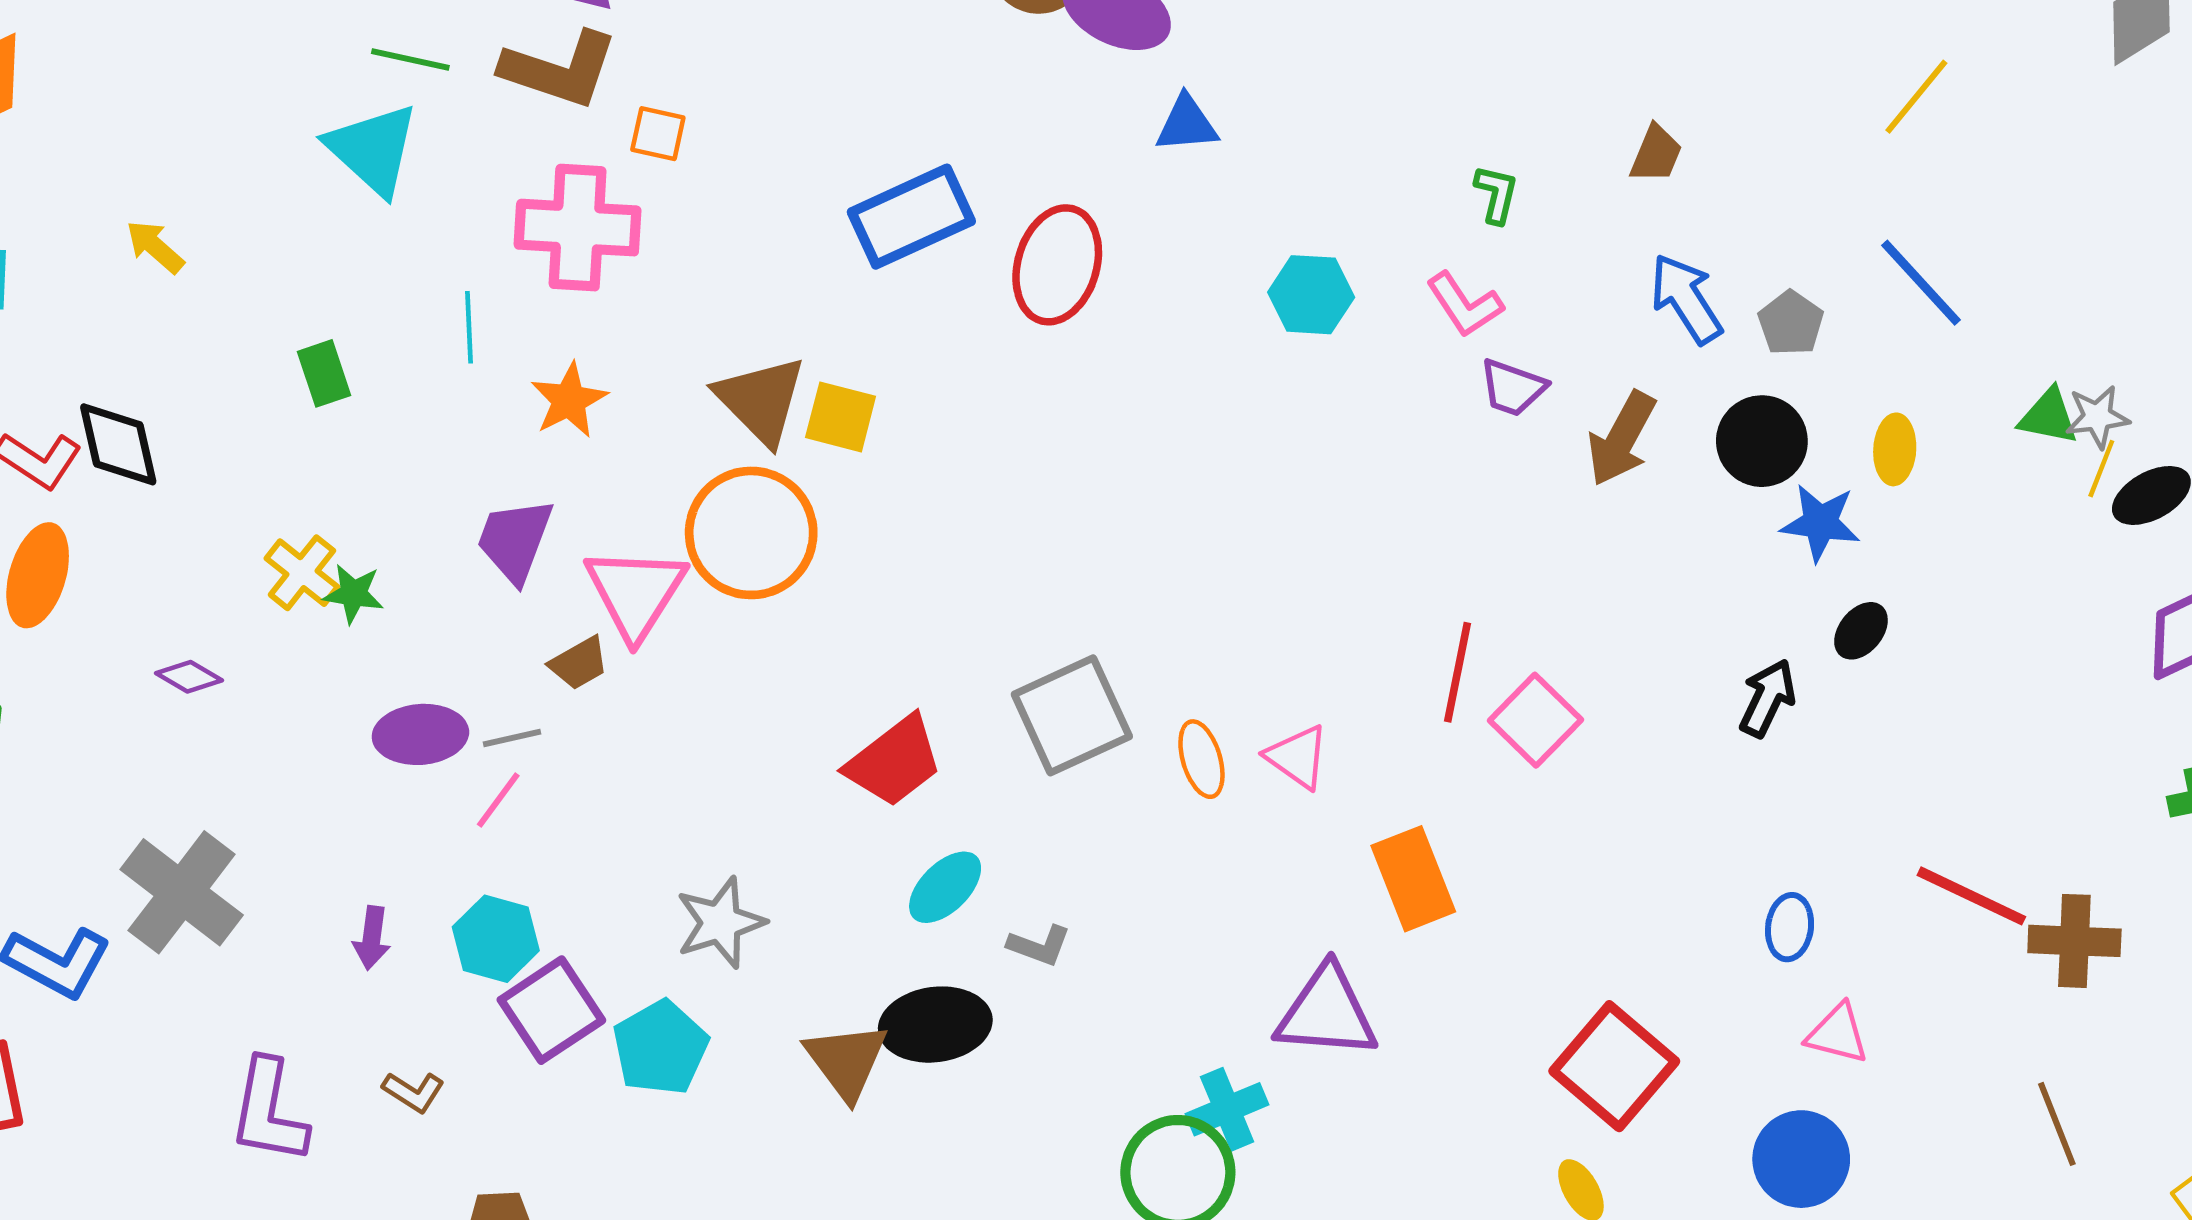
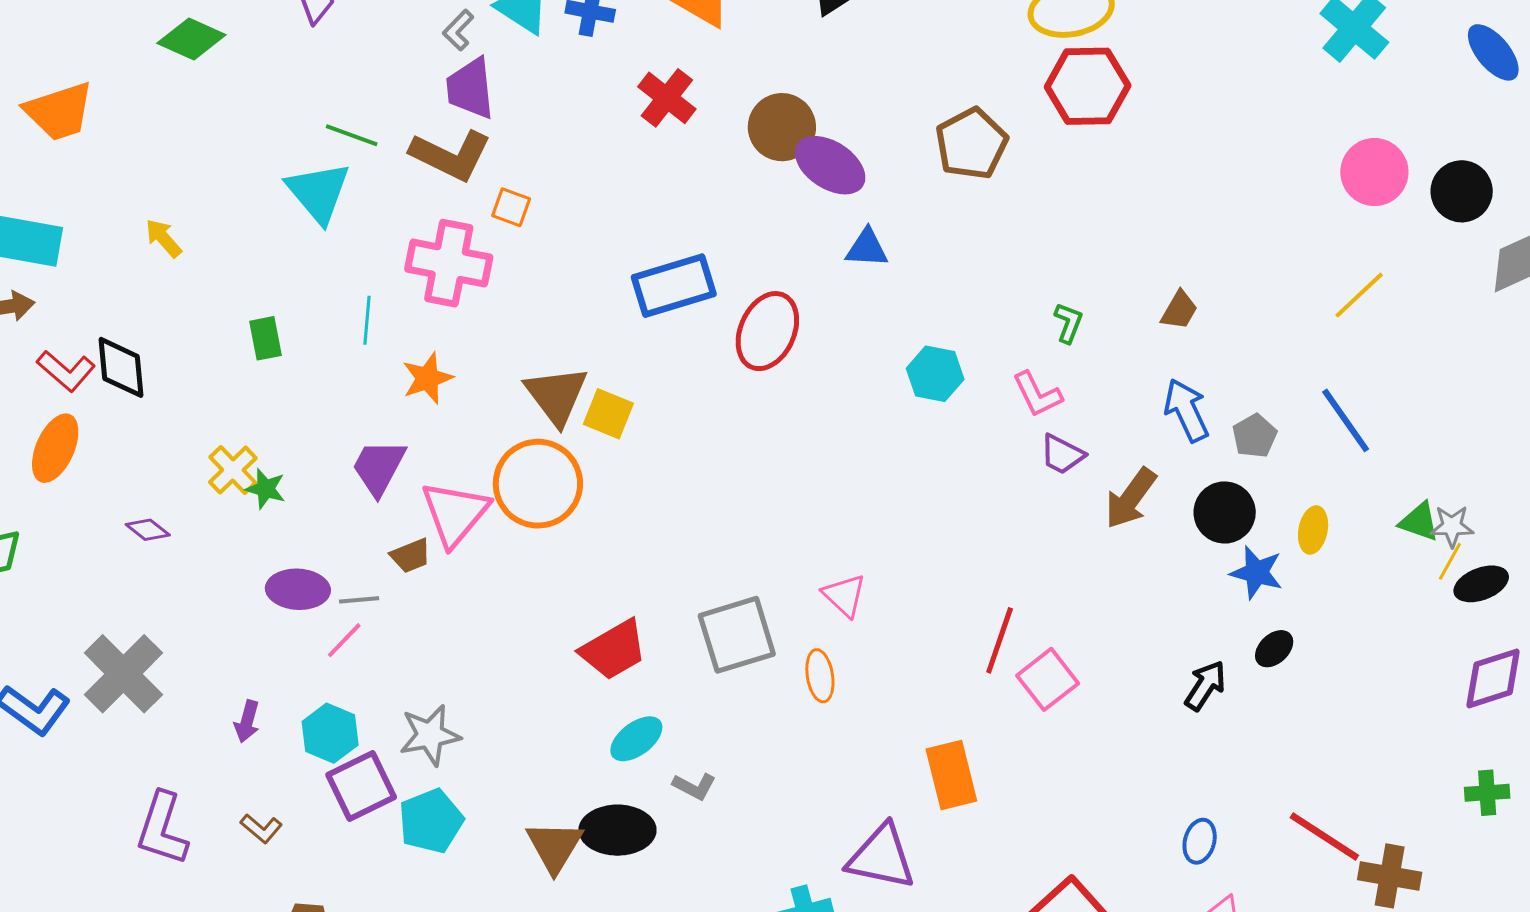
pink triangle: (1297, 757) -> (844, 595), moved
gray star: (720, 923) -> (430, 735), moved

